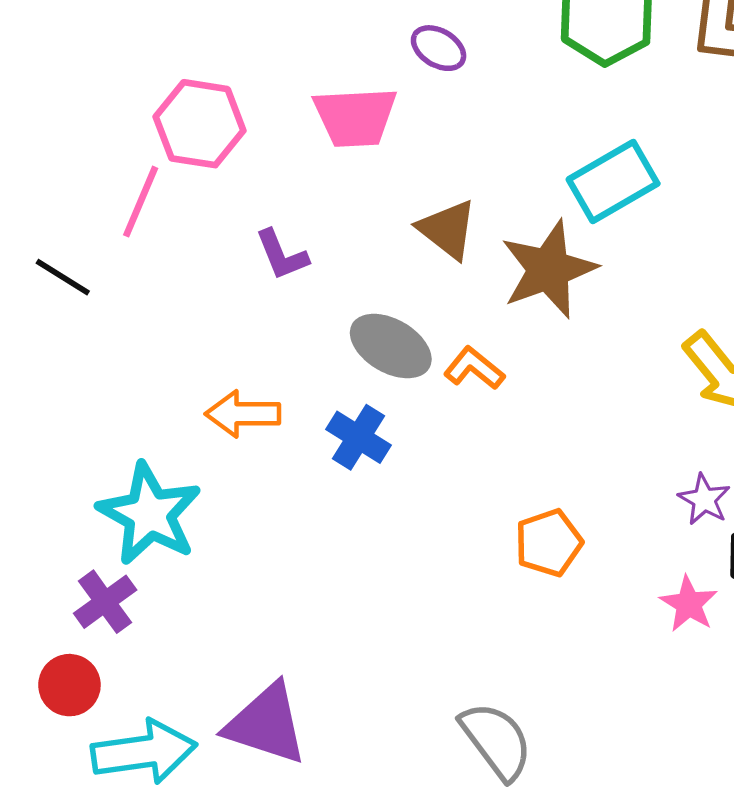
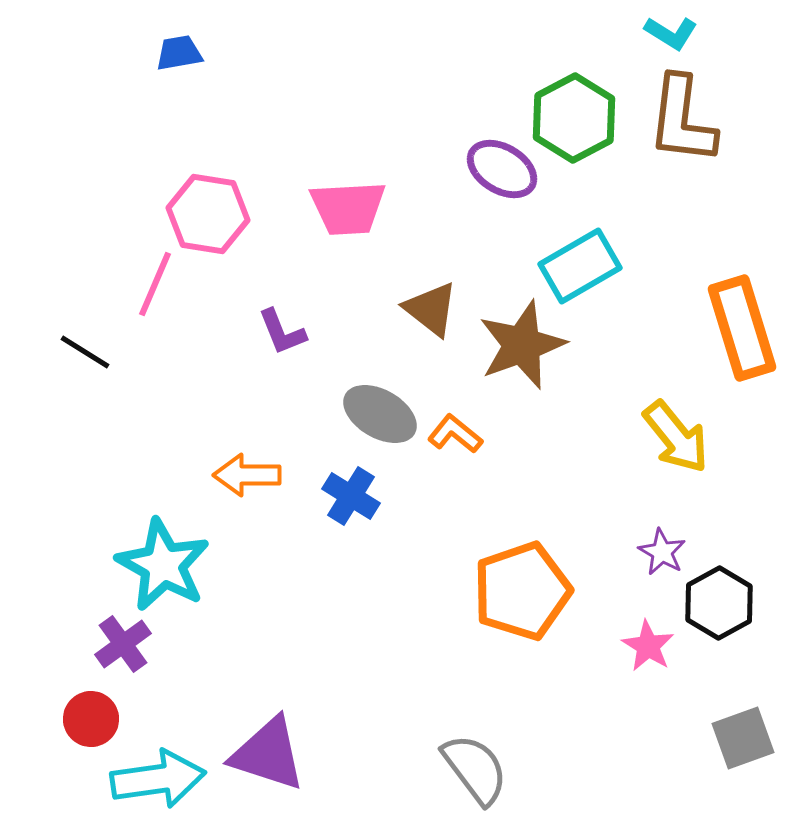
purple ellipse: (439, 48) -> (502, 169), moved, size x1.4
orange pentagon: (549, 543) -> (522, 591), size x1.6

